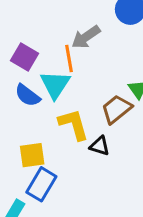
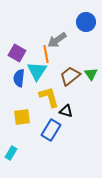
blue semicircle: (28, 95) -> (19, 78), turned 60
brown trapezoid: (117, 109) -> (70, 76), moved
blue rectangle: (41, 184) -> (51, 130), moved

